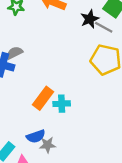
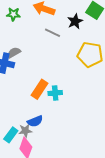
gray line: (104, 27) -> (52, 33), moved
gray star: (47, 145) -> (25, 131), moved

